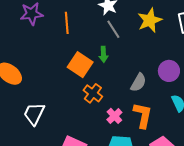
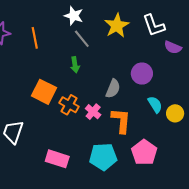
orange square: (80, 65) -> (44, 92), moved
pink cross: (114, 116) -> (93, 112), moved

